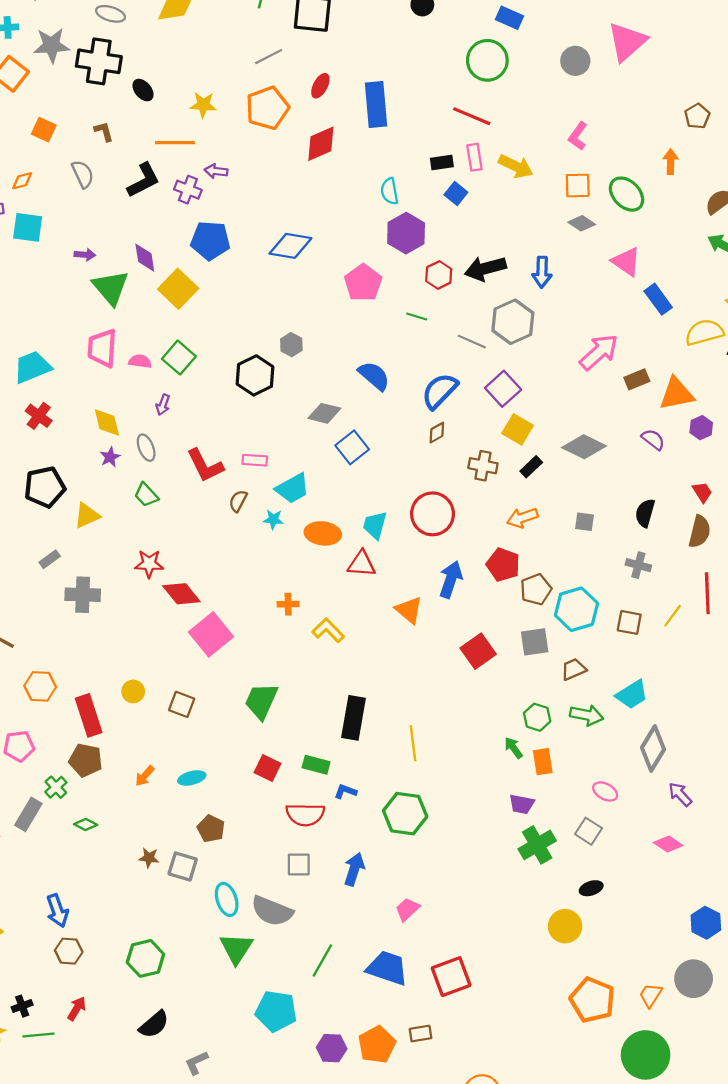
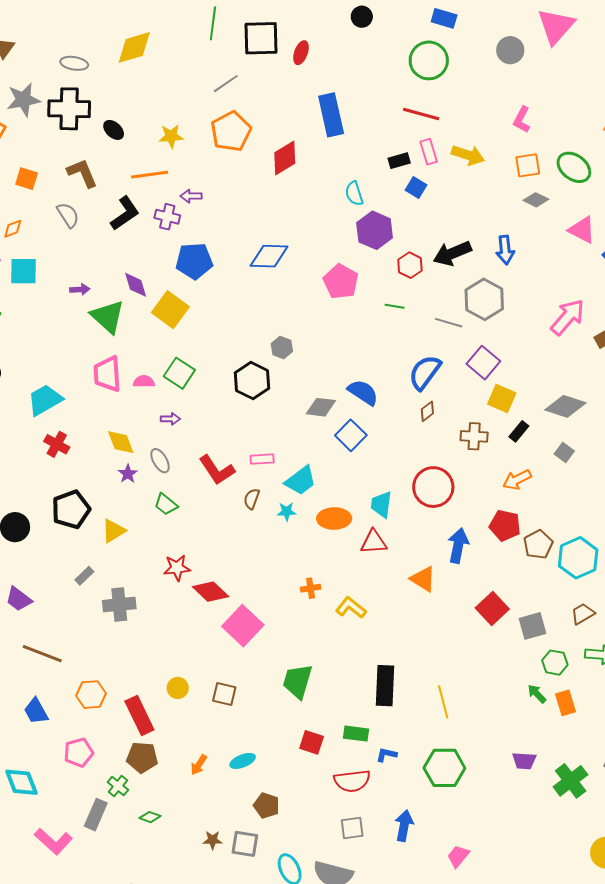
red ellipse: (320, 86) -> (301, 53), moved
brown L-shape: (104, 131) -> (82, 173), size x1.6
blue semicircle: (374, 376) -> (363, 392), moved
purple arrow: (163, 405) -> (170, 419), turned -102
gray square: (584, 522) -> (564, 453), moved, turned 36
gray square: (535, 642) -> (532, 626), moved
purple trapezoid: (522, 804) -> (524, 761), moved

